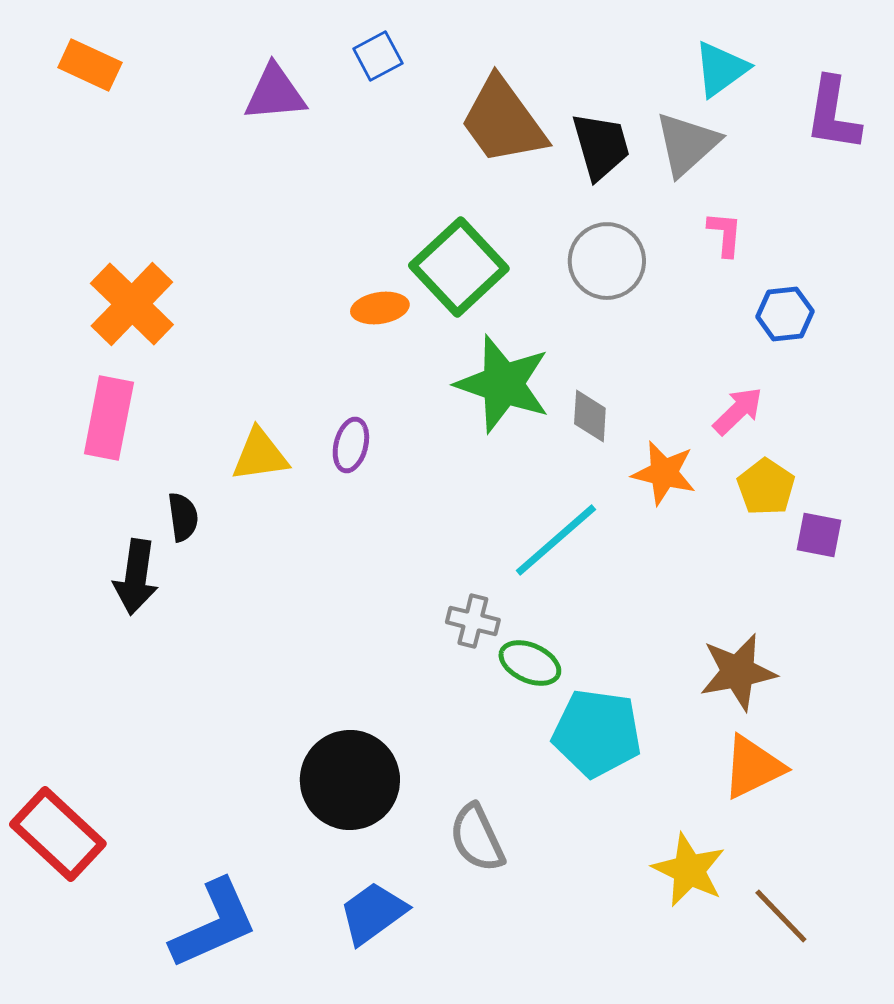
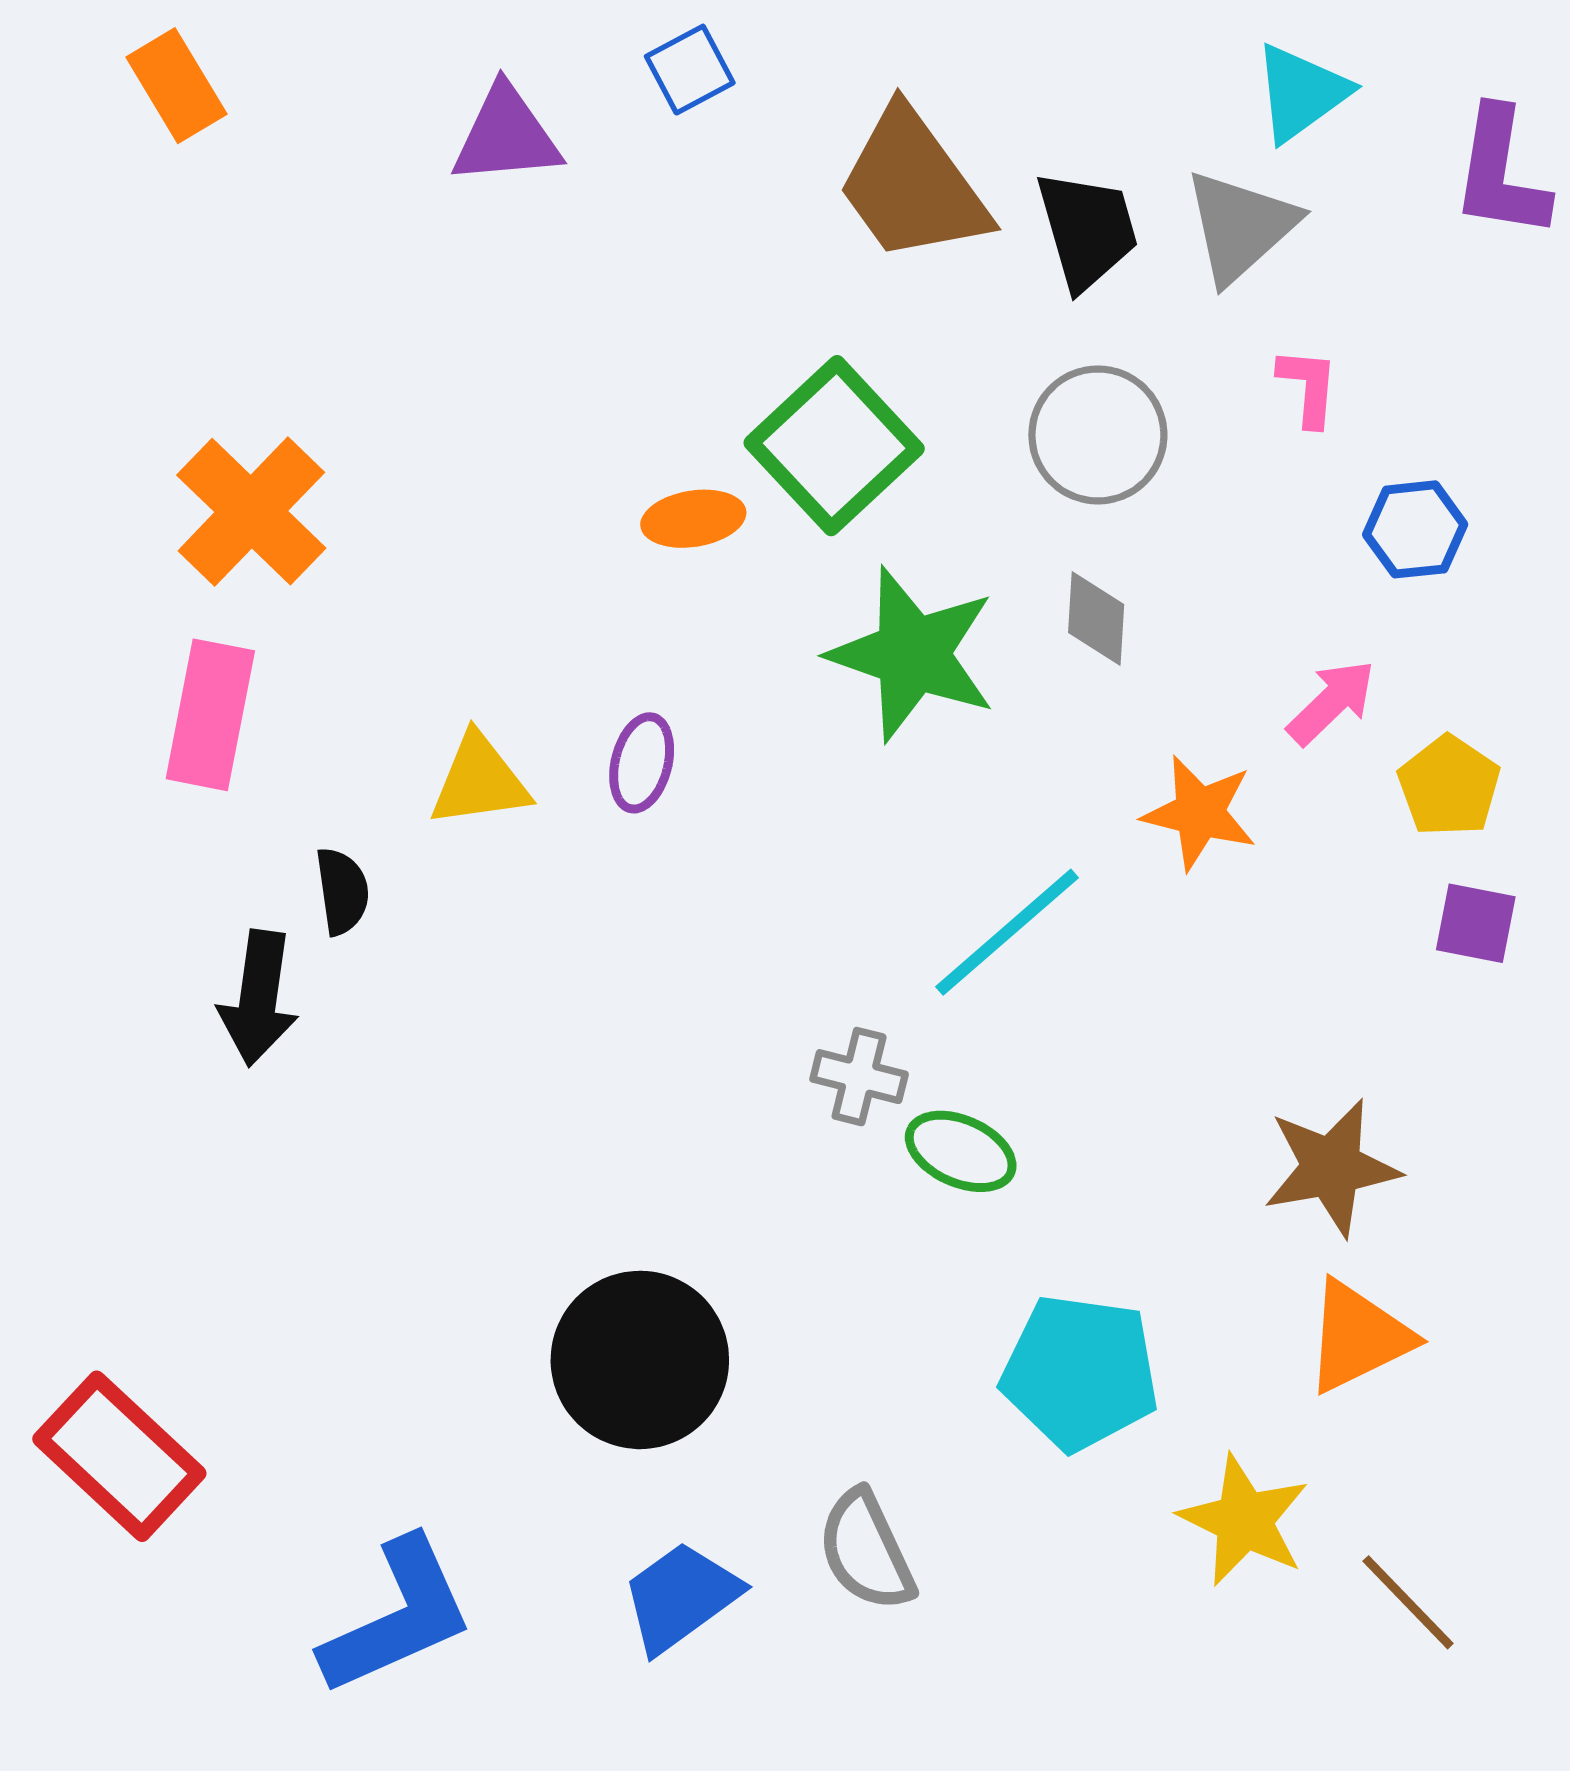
orange rectangle: (90, 65) -> (176, 86), turned 34
gray diamond: (590, 416) -> (1096, 619), moved
yellow pentagon: (766, 487) -> (1449, 786), moved
cyan pentagon: (597, 733) -> (1080, 1372), moved
gray semicircle: (477, 838) -> (866, 1551), moved

